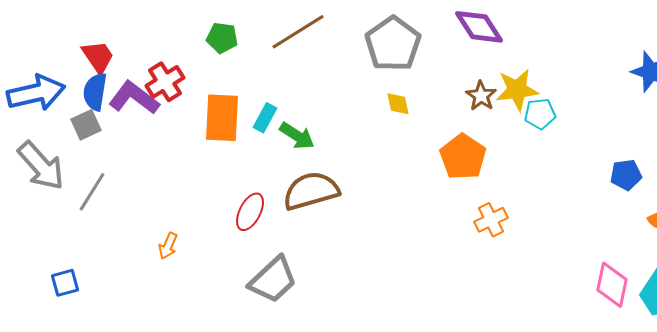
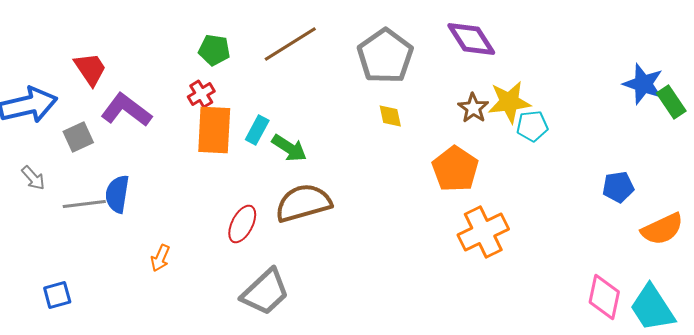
red cross: (165, 82) -> (201, 94), moved, size x0.7
blue semicircle: (95, 92) -> (117, 194), moved
gray arrow: (41, 166) -> (33, 178), size x0.5
gray line: (92, 192) -> (84, 204), turned 51
orange cross: (491, 220) -> (483, 232), size x1.5

